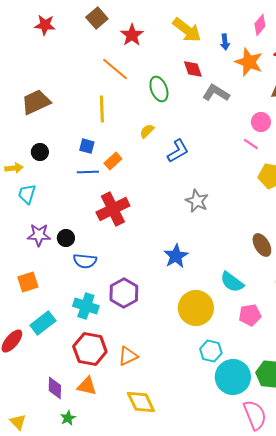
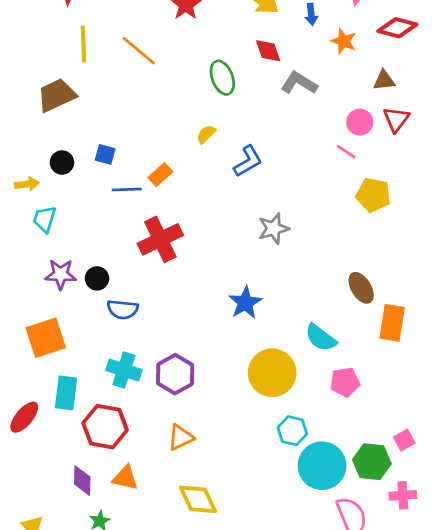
orange star: (249, 62) -> (344, 41), size x0.7
orange line: (115, 69) -> (139, 51), moved
yellow line: (102, 109) -> (84, 44), moved
blue square: (87, 146) -> (105, 154), moved
gray star: (197, 201) -> (274, 229), turned 30
orange square: (28, 282) -> (46, 338), size x1.4
purple hexagon: (124, 293) -> (175, 374), moved
cyan rectangle: (43, 323) -> (66, 393), turned -45
red hexagon: (90, 349) -> (105, 427), moved

